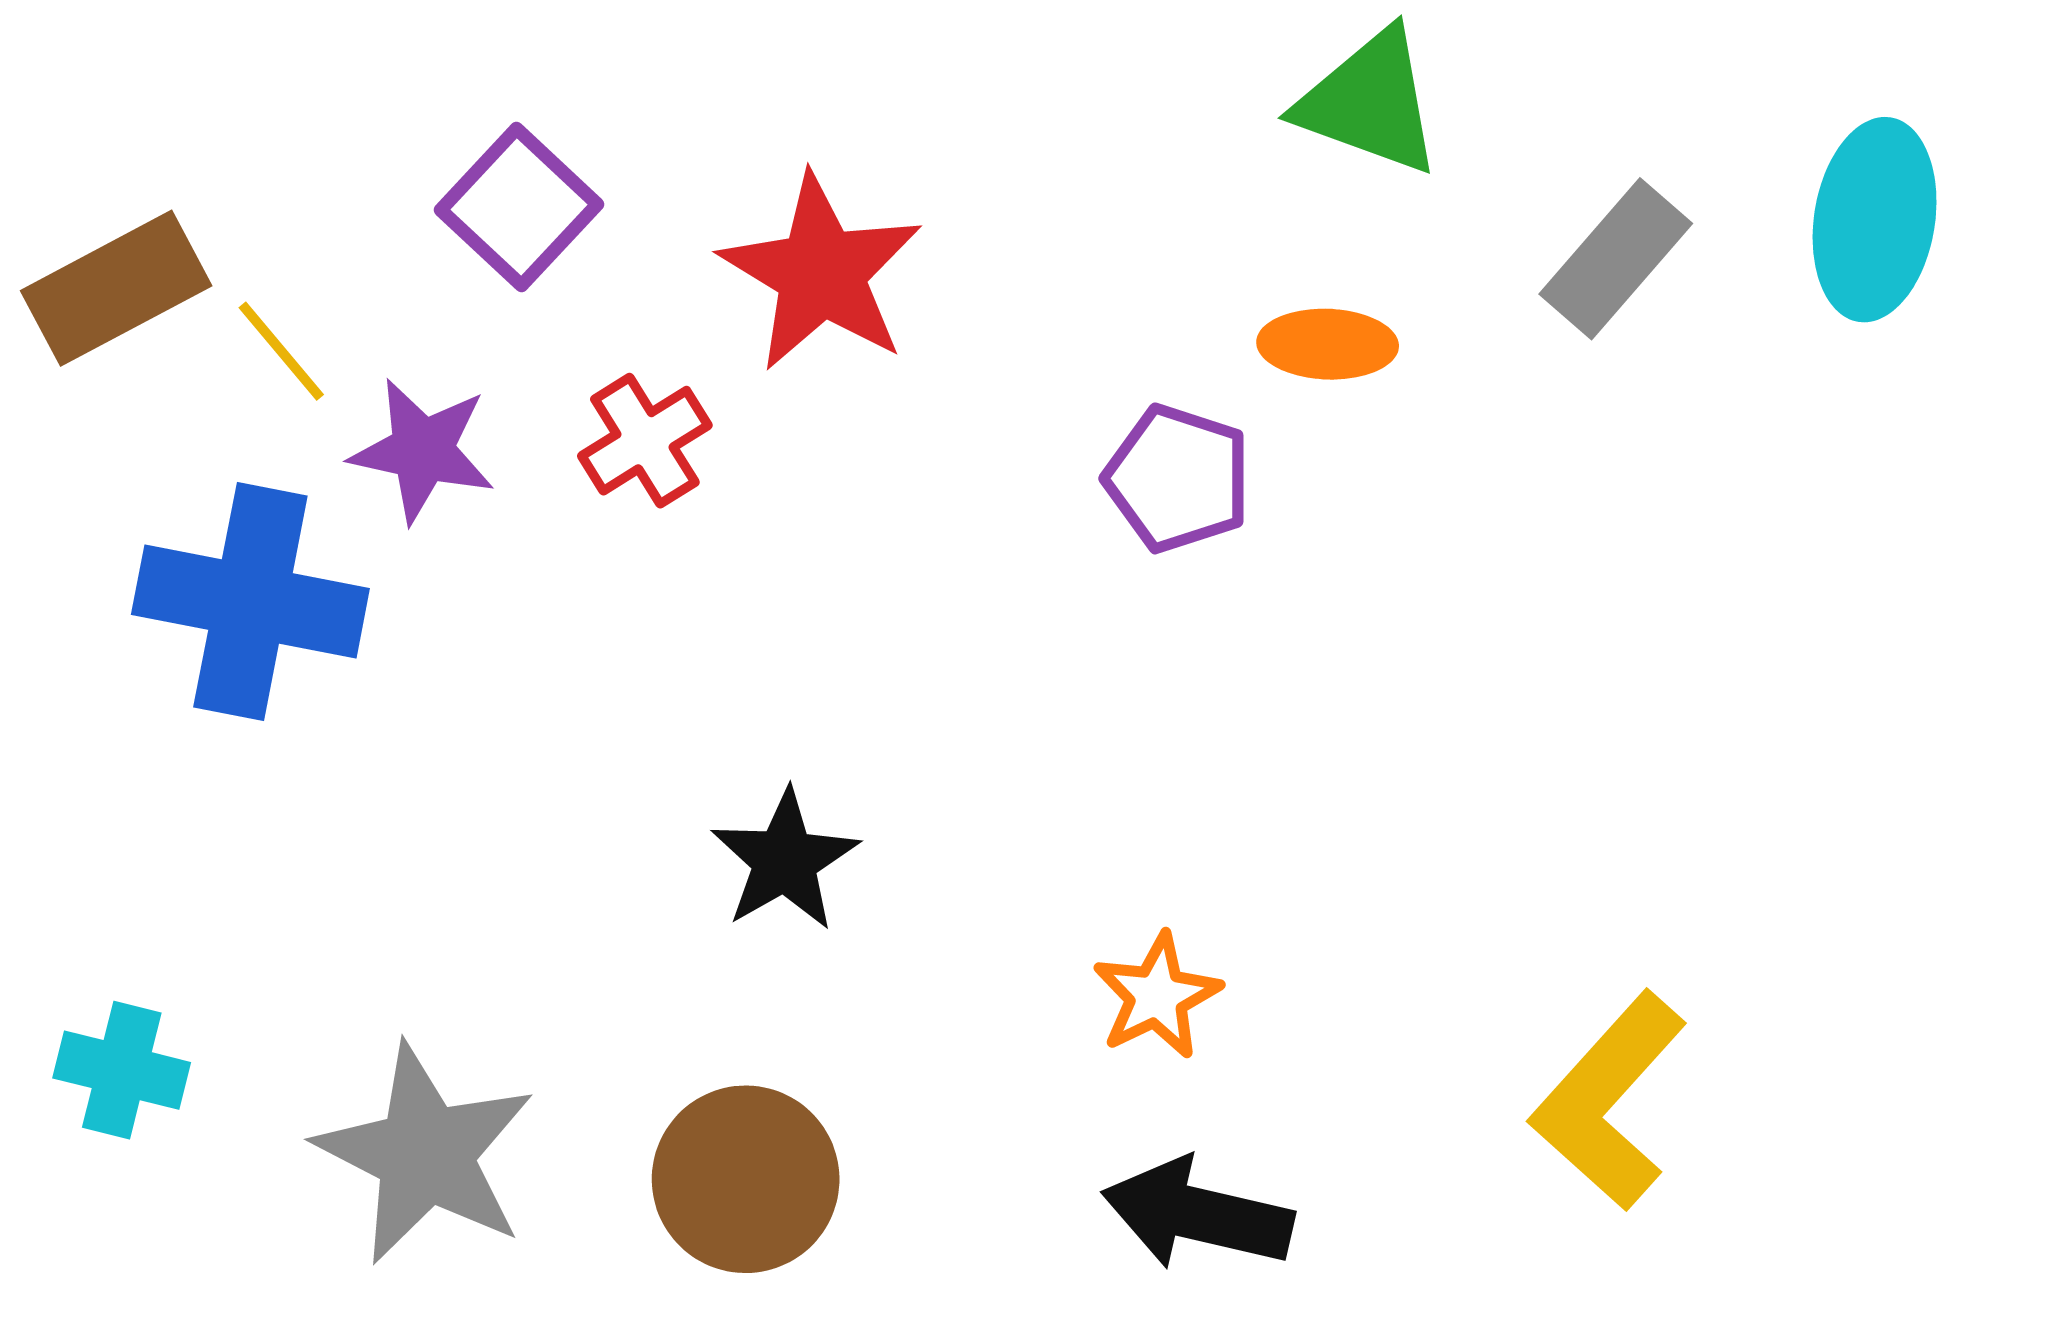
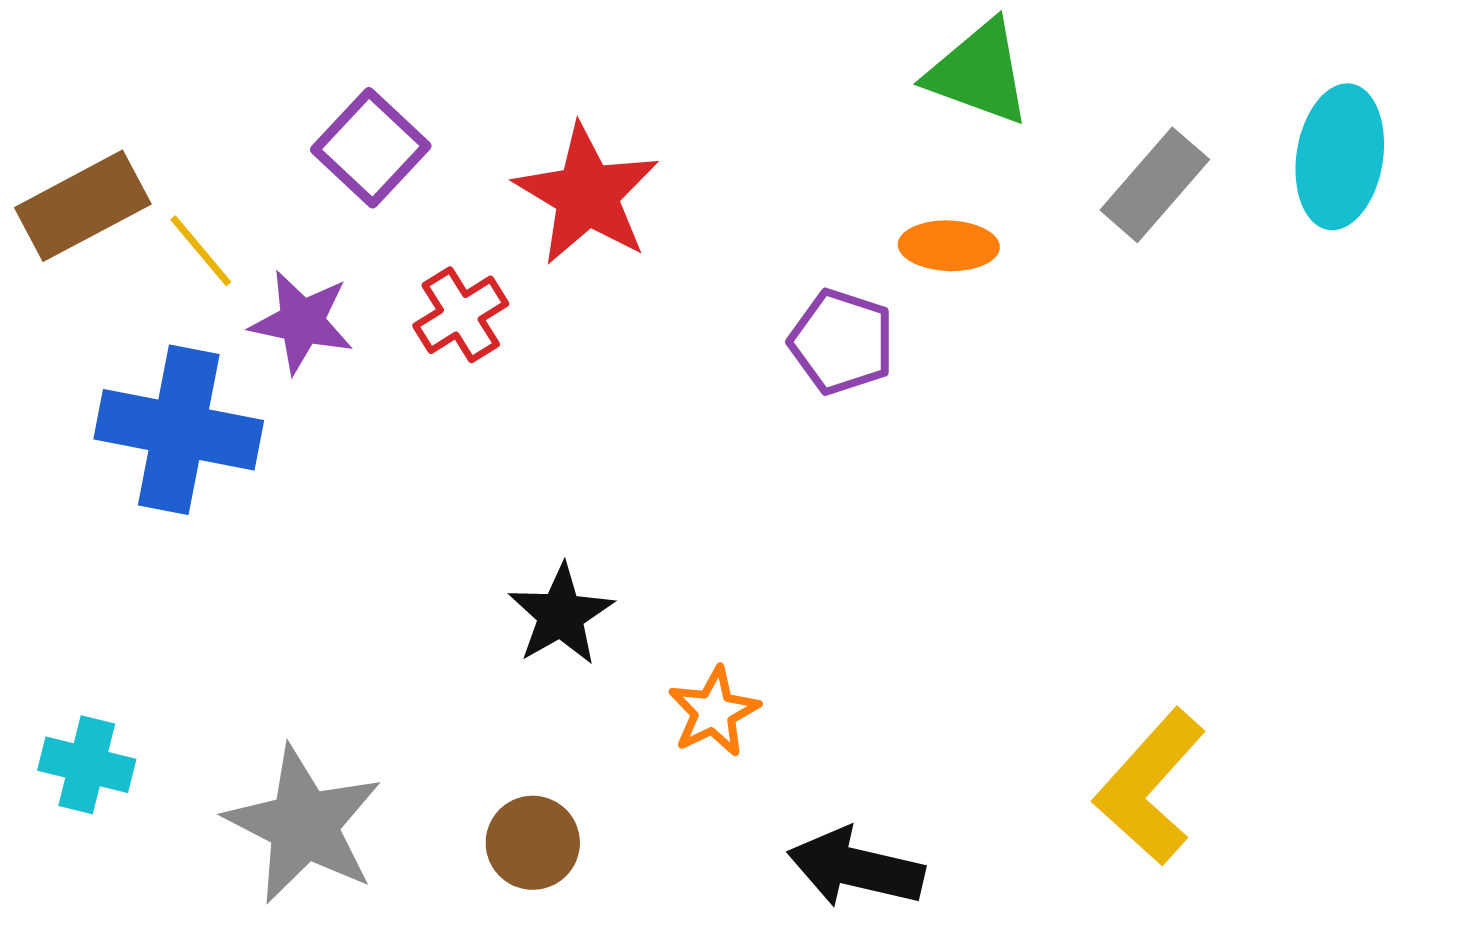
orange star: (1157, 996) -> (714, 712), moved
brown circle: (746, 1179) -> (533, 843), size x0.7

